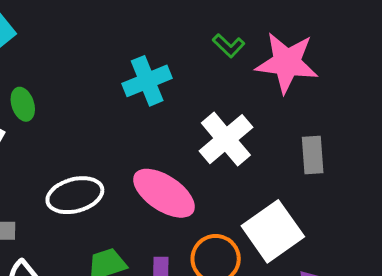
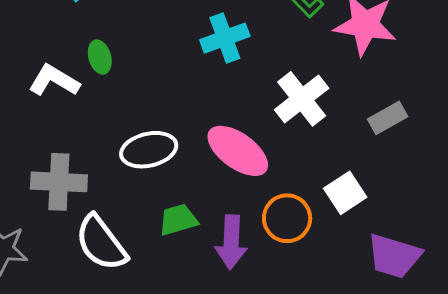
gray rectangle: (313, 155) -> (388, 118), turned 63
white square: (273, 231) -> (345, 193), size x0.7

